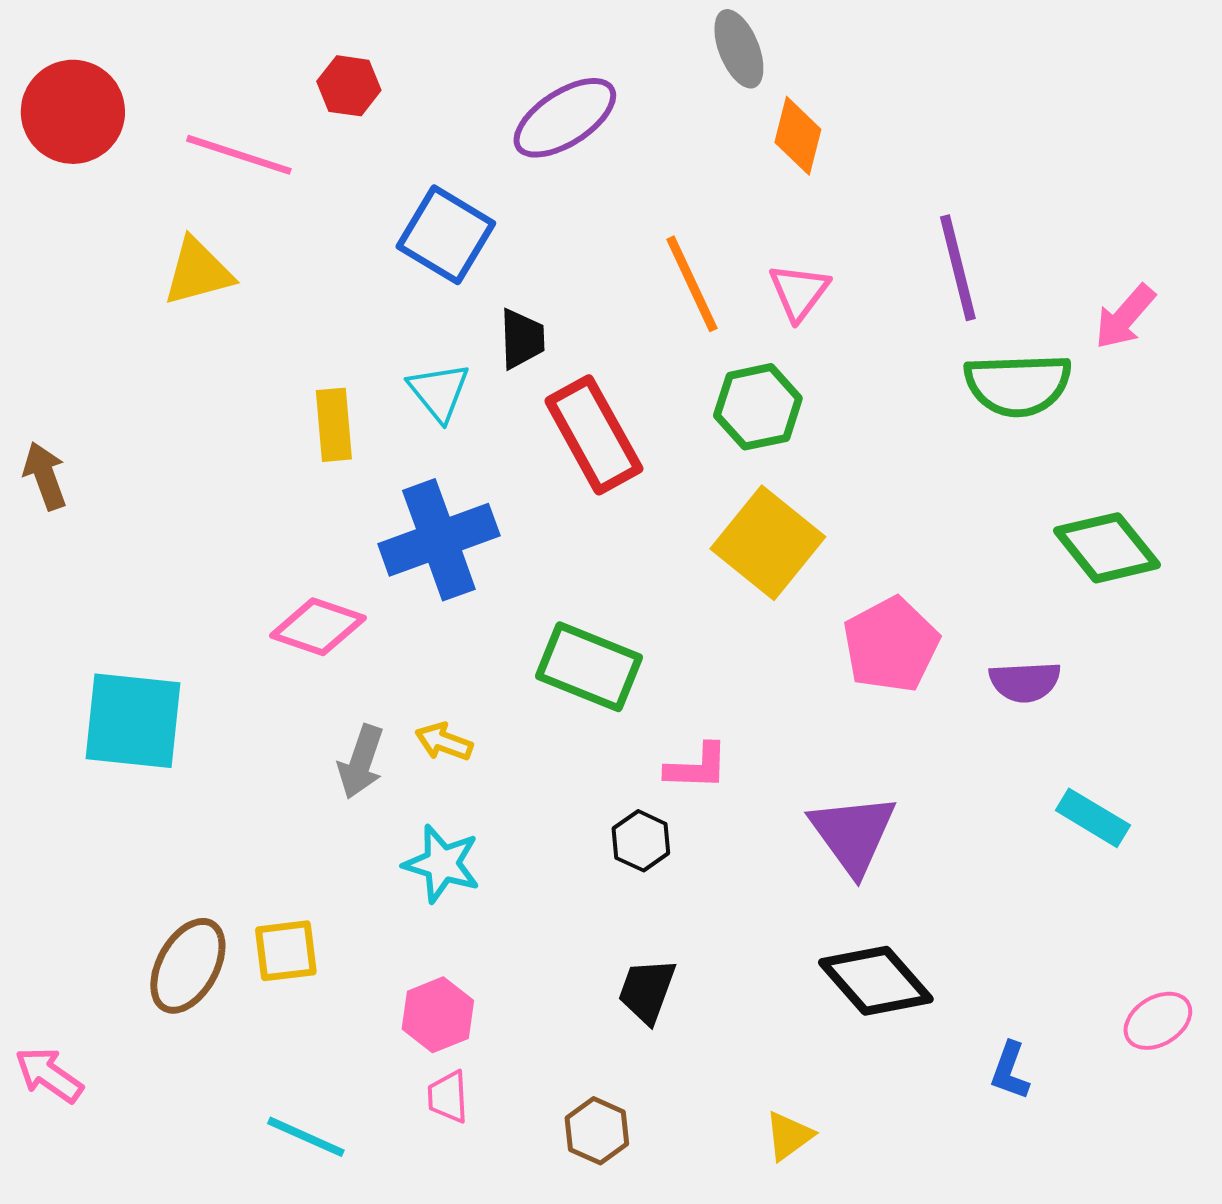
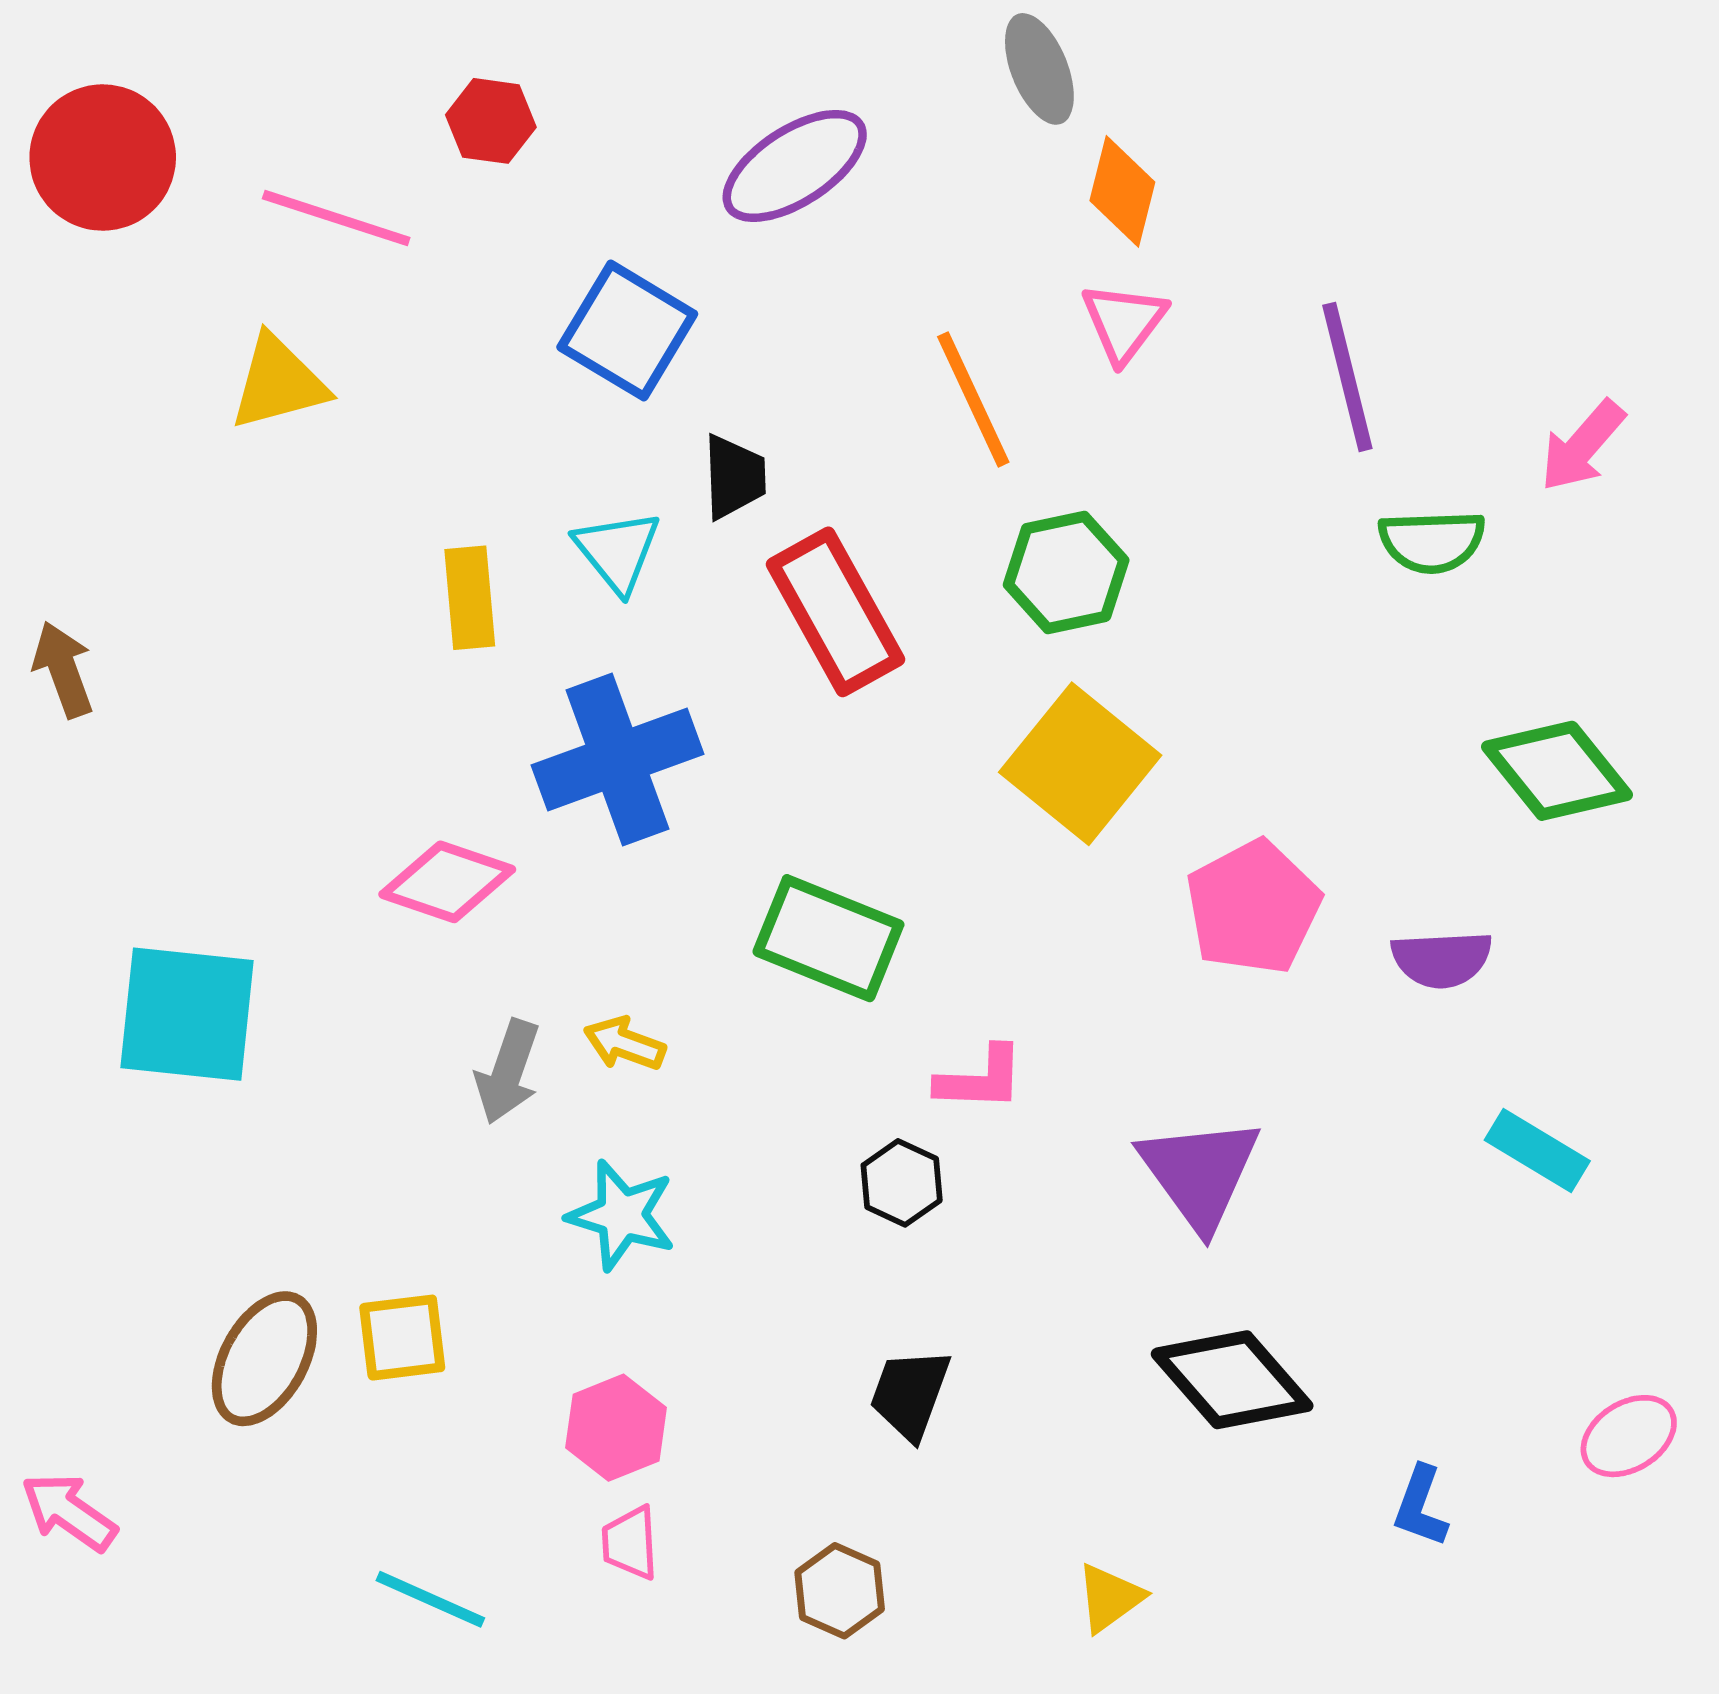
pink triangle: (799, 292) -> (1124, 322), moved
green semicircle: (1018, 385) -> (1432, 542), size x0.7

